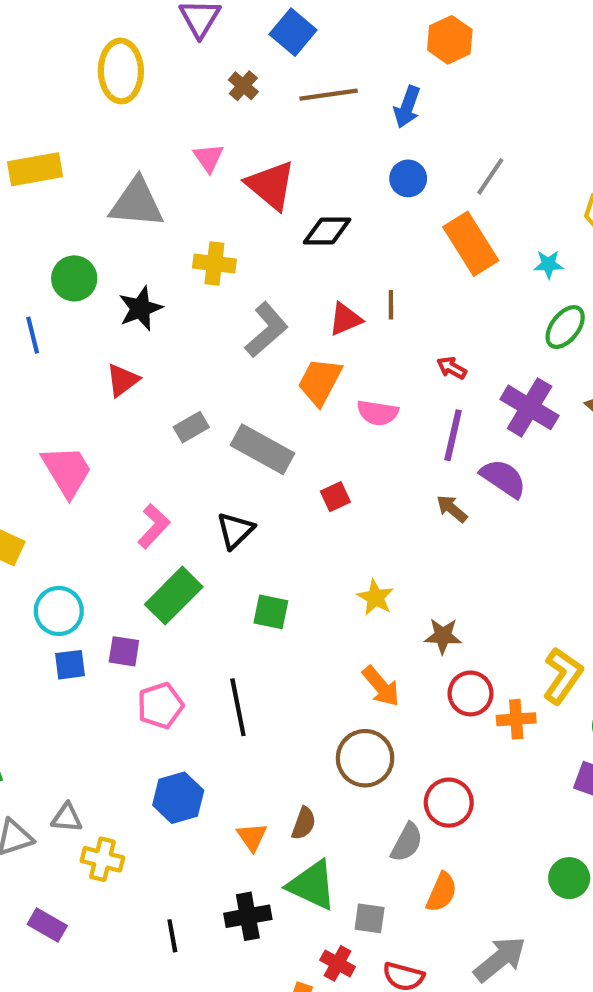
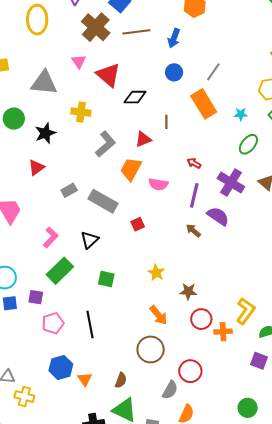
brown cross: (243, 86) -> (96, 27), size x2.0
brown line: (391, 305) -> (166, 122), moved
orange triangle: (252, 837) -> (85, 379), moved

